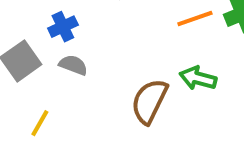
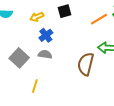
blue cross: (63, 27) -> (46, 35), moved

